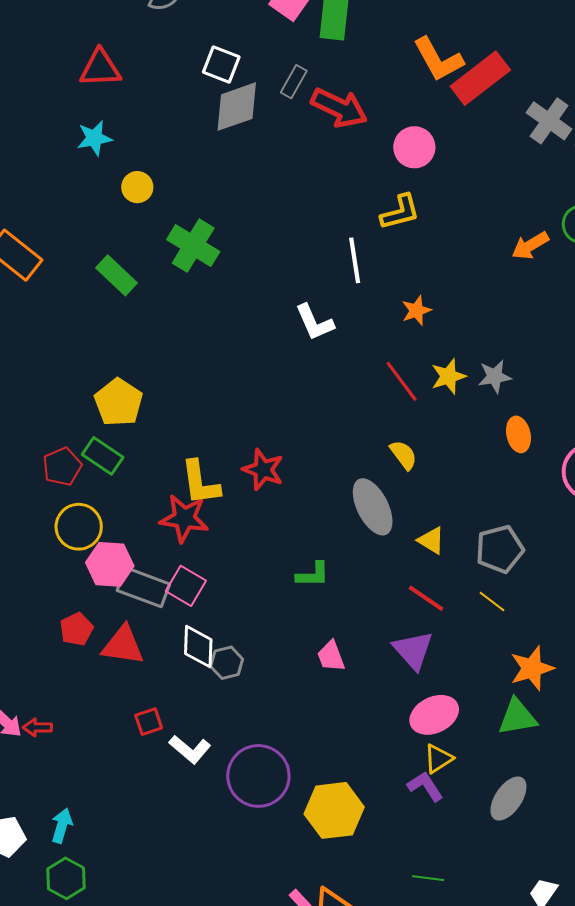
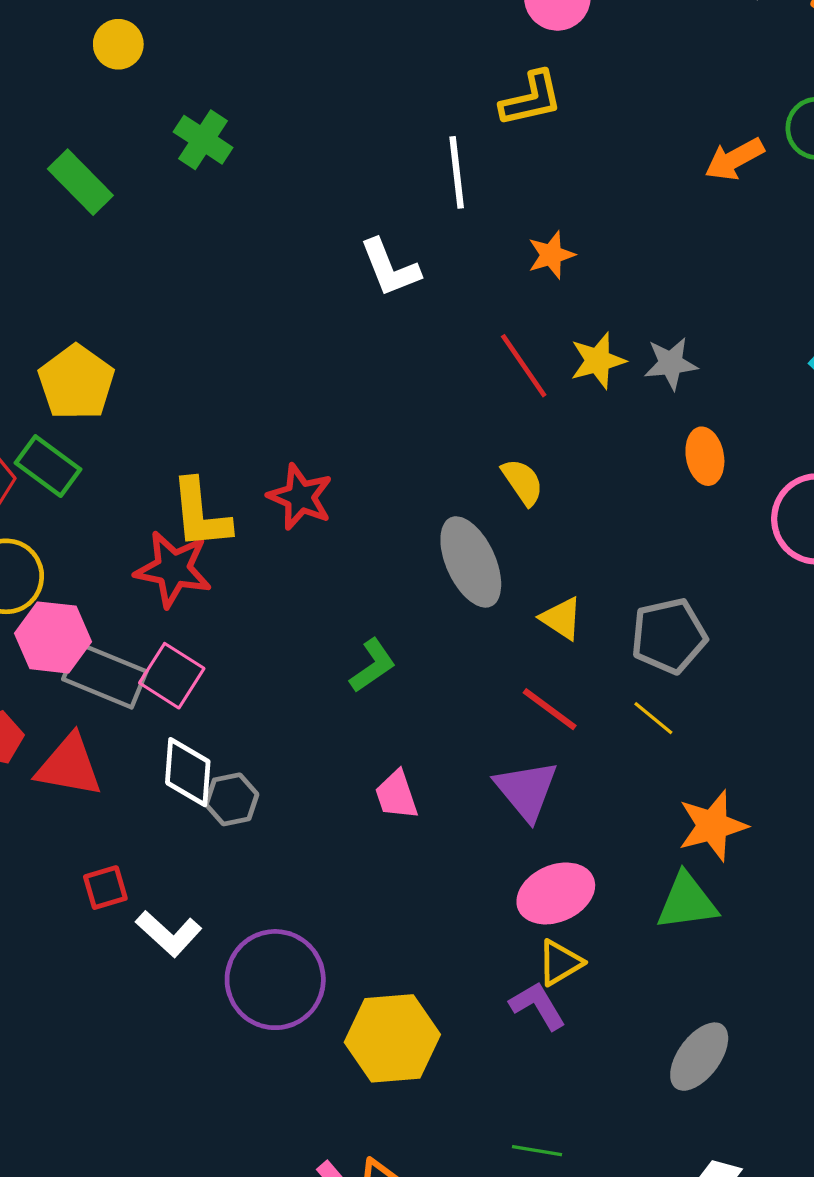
green cross: (193, 246) -> (203, 140), size x0.7
green L-shape: (313, 575) -> (373, 665), turned -36
gray ellipse: (508, 799) -> (699, 1057), moved

